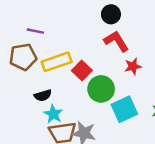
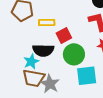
yellow rectangle: (57, 62) -> (47, 23), size x0.7
black semicircle: (43, 95) -> (43, 50), moved, size x1.5

